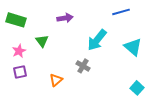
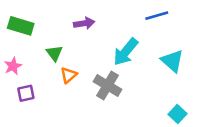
pink star: (19, 51) -> (13, 66), moved
gray cross: (83, 66) -> (107, 85), size x1.5
orange triangle: (56, 80) -> (69, 75), moved

